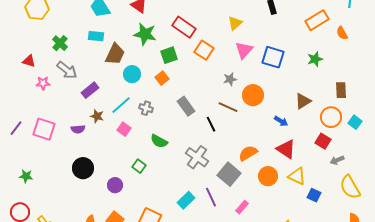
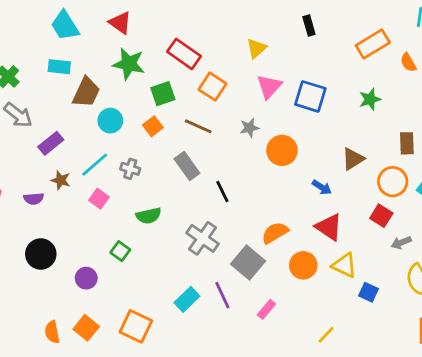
brown line: (228, 107) -> (198, 126), moved
green semicircle: (159, 141) -> (149, 216), turned -42

